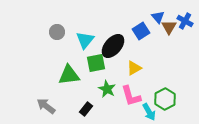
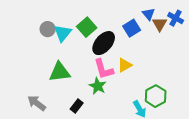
cyan triangle: (85, 40) -> (63, 33), moved
green square: (96, 63) -> (87, 27), moved, turned -30
pink L-shape: (131, 96) -> (104, 69), moved

